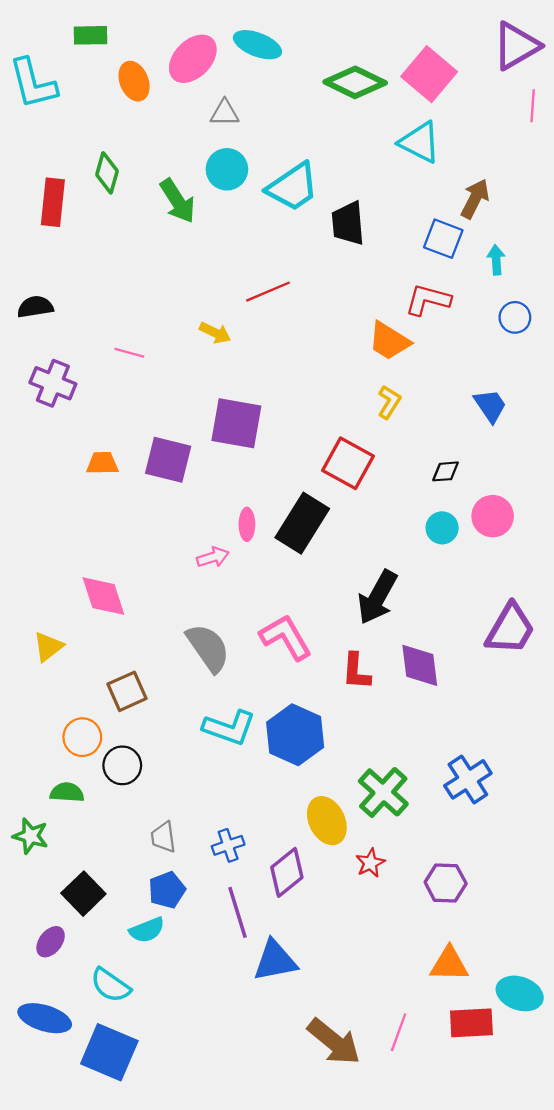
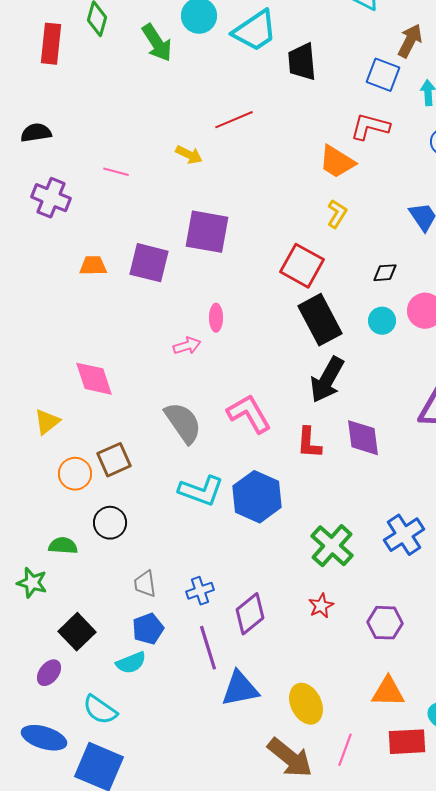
black rectangle: (302, 523) -> (320, 320), moved, turned -60
orange circle: (82, 737) -> (75, 474), moved
yellow ellipse: (327, 821) -> (306, 704), moved

